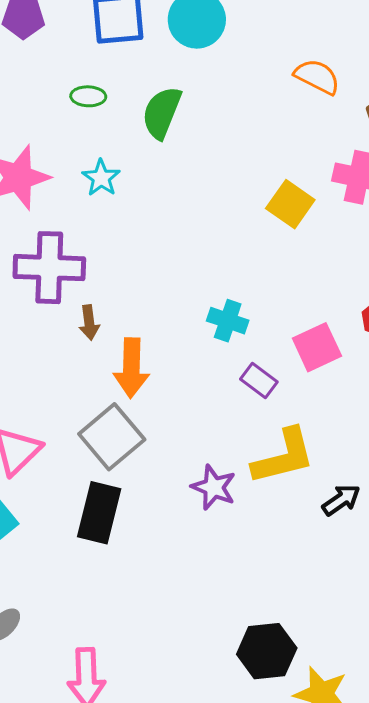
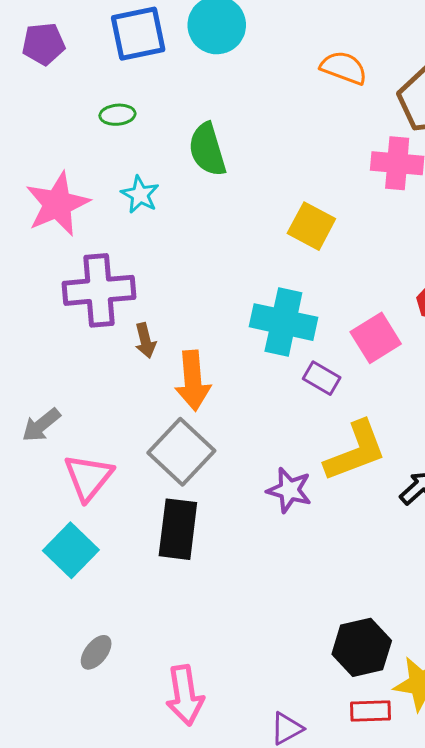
green semicircle: (162, 113) -> (207, 150), moved, turned -32
yellow square: (290, 204) -> (311, 226), moved
cyan cross: (228, 321) -> (283, 322), size x1.6

